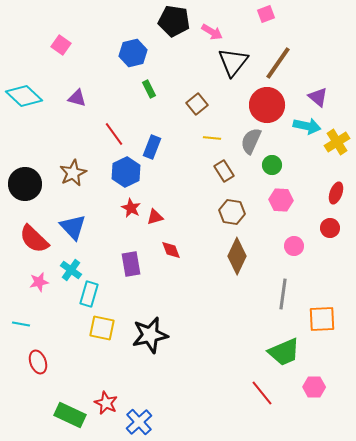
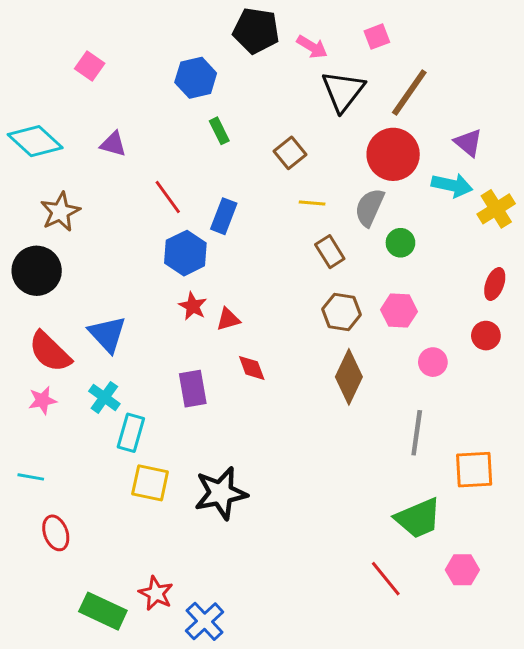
pink square: (266, 14) -> (377, 37), moved
brown star: (73, 173) -> (60, 212), moved
pink hexagon: (281, 200) -> (399, 311), moved
pink star: (39, 282) -> (43, 400), moved

